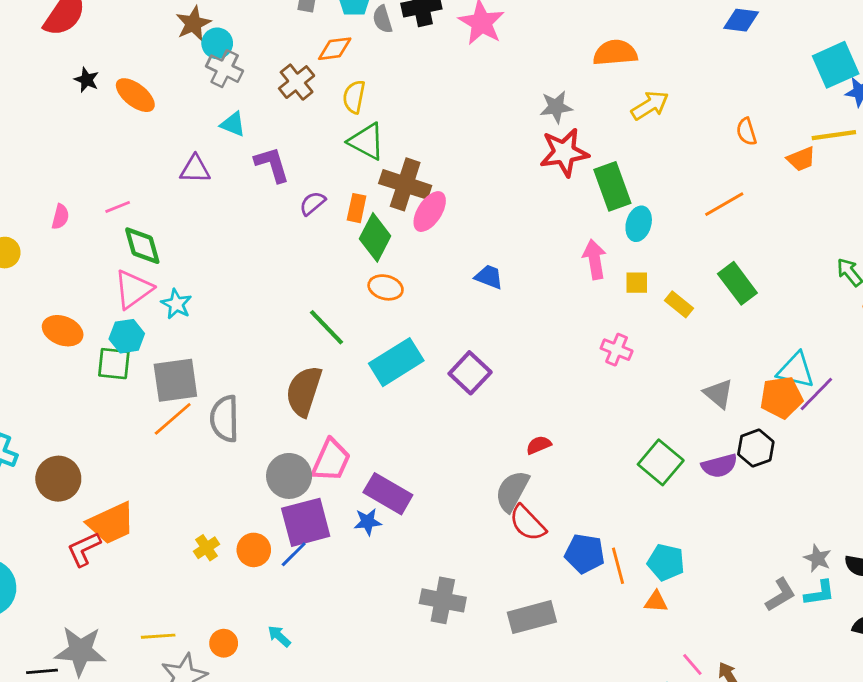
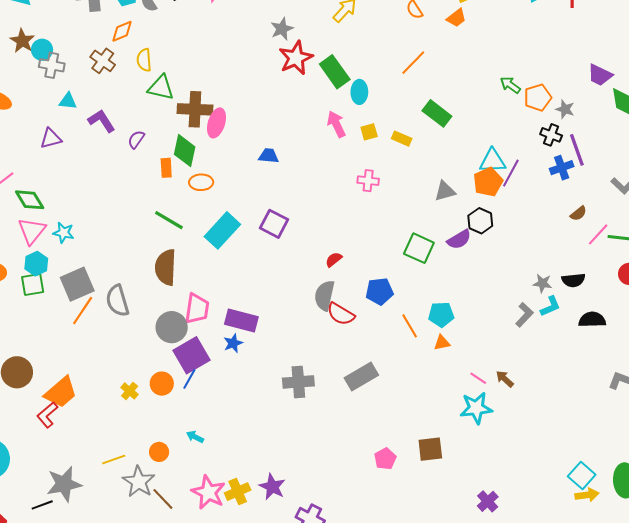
orange rectangle: (357, 208) -> (166, 168), moved
gray triangle: (718, 394) -> (445, 191), turned -40
blue pentagon: (585, 554) -> (380, 291), moved

